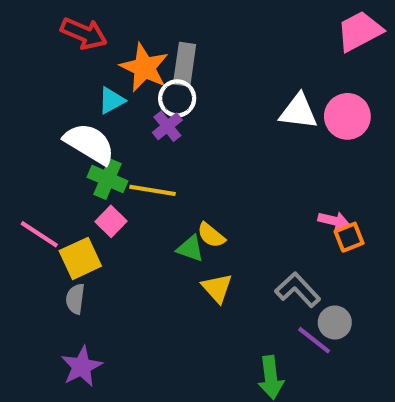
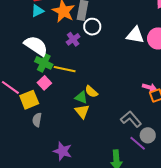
white circle: (177, 98) -> (92, 27), moved
cyan triangle: (111, 100) -> (37, 11), moved
yellow triangle: (217, 288) -> (82, 111), moved
gray semicircle: (75, 299) -> (37, 120), moved
purple star: (82, 367) -> (63, 151), moved, turned -30

